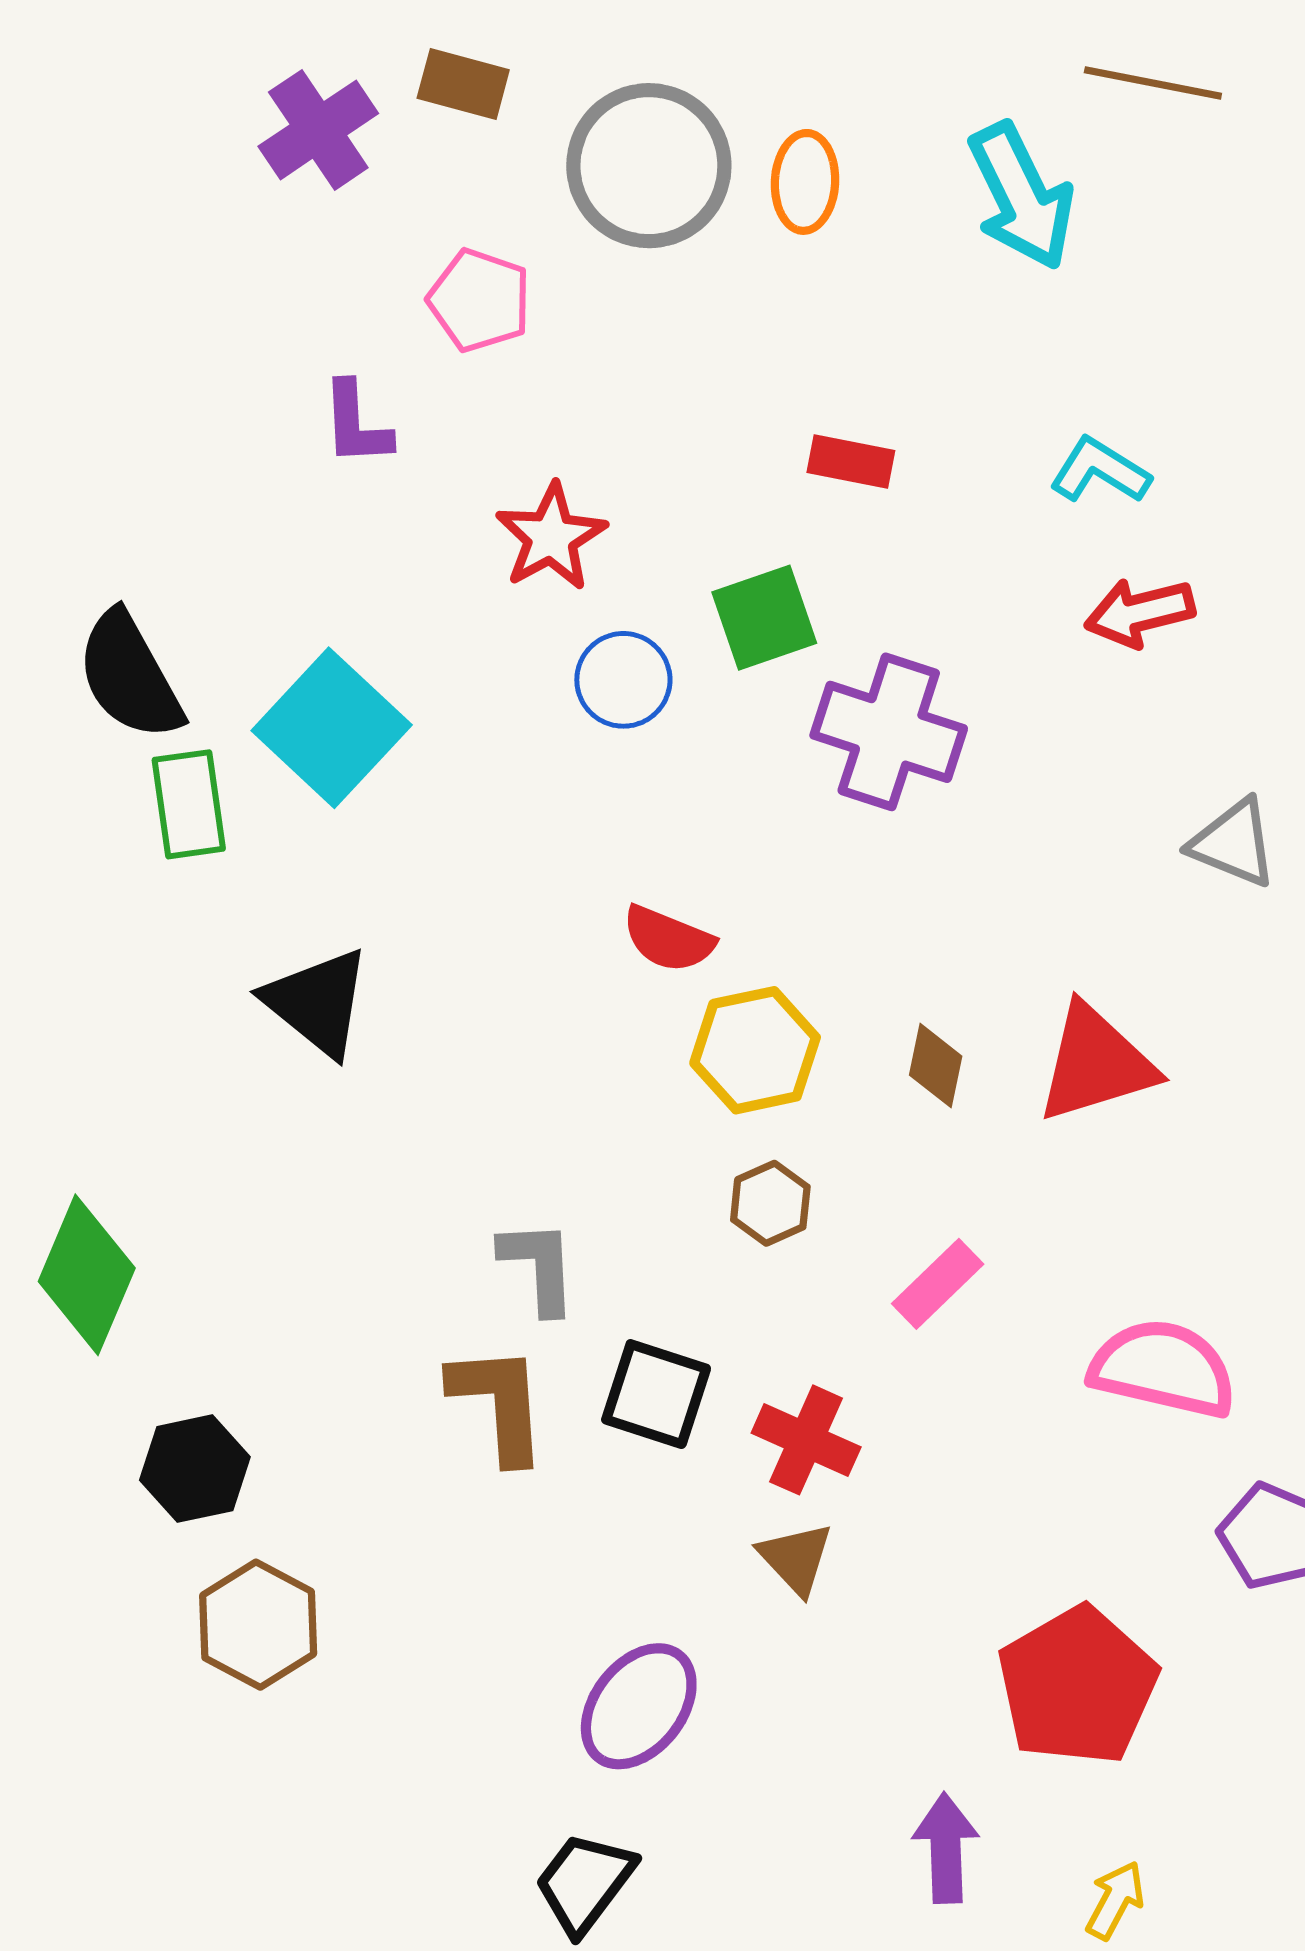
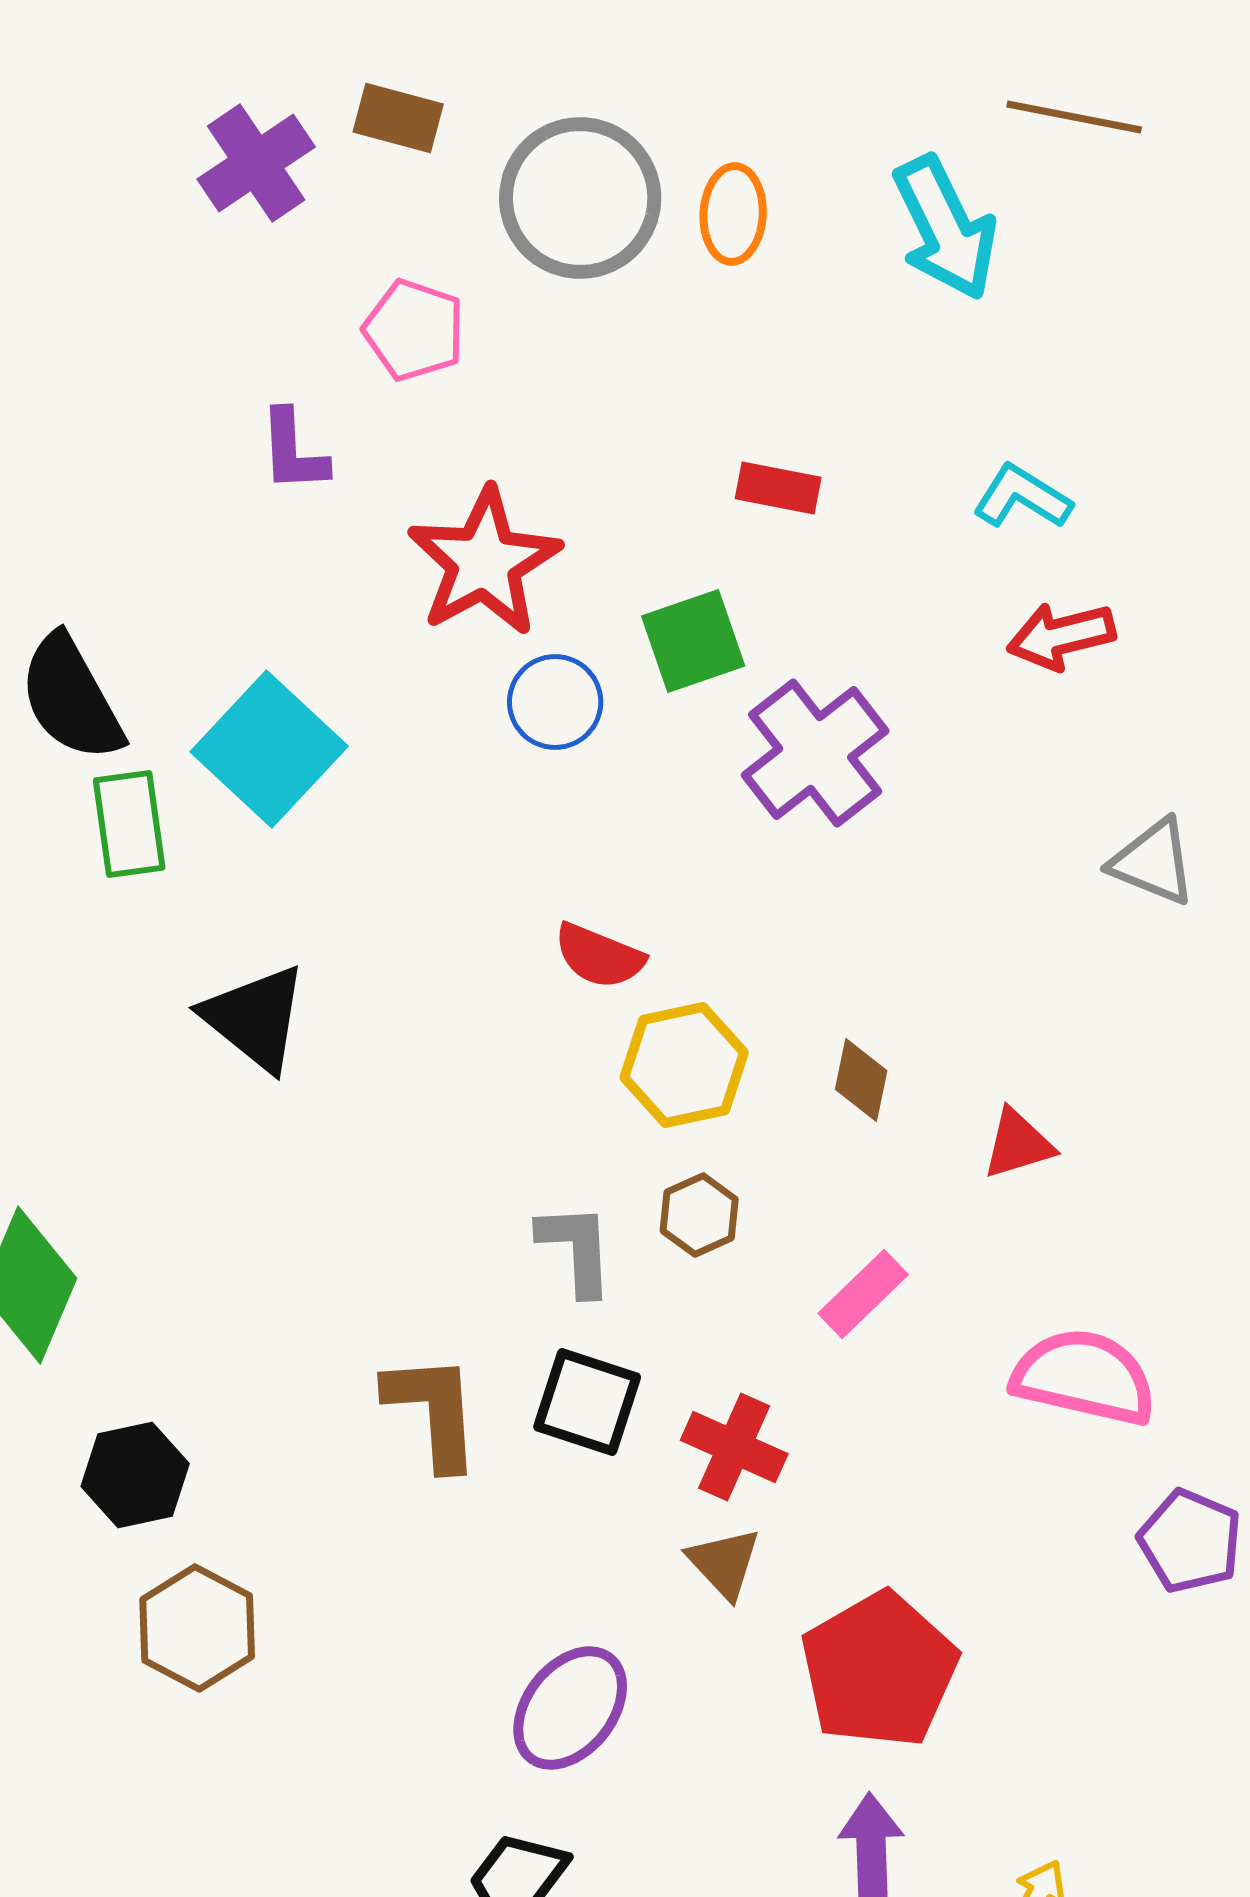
red star: (551, 537) -> (484, 562), size x1.4
purple cross: (889, 732) -> (815, 753), turned 34
red triangle: (1096, 1063) -> (1018, 1144), moved, size x0.6
gray L-shape: (539, 1267) -> (576, 1249), moved
red pentagon: (1077, 1686) -> (879, 1670), moved

